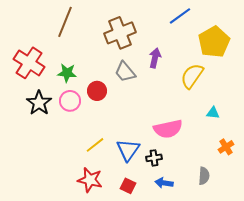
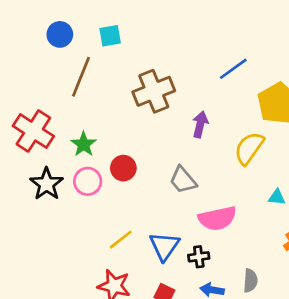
gray trapezoid: (125, 72) -> (183, 180), moved
green star: (67, 73) -> (84, 144), turned 30
gray semicircle: (204, 176) -> (250, 281), moved

